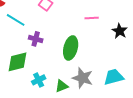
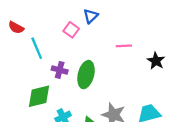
cyan line: (16, 20) -> (37, 48), turned 36
green ellipse: (71, 48) -> (86, 75), moved

